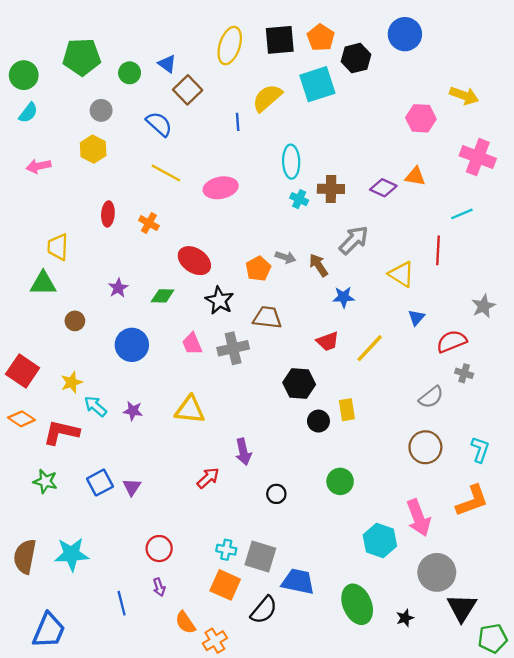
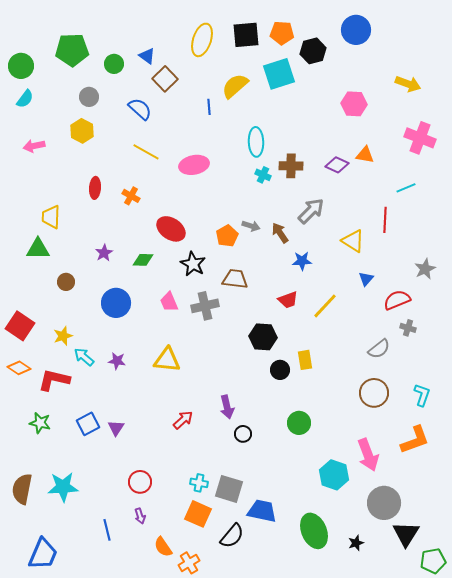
orange pentagon: (321, 38) -> (282, 33), turned -30
pink hexagon: (421, 118) -> (354, 104), moved
purple arrow: (243, 452) -> (227, 407), moved

